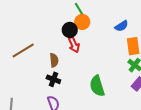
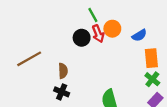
orange circle: (82, 22) -> (112, 29), moved
red arrow: (74, 45) -> (98, 34), moved

